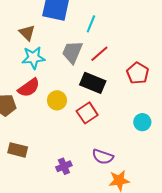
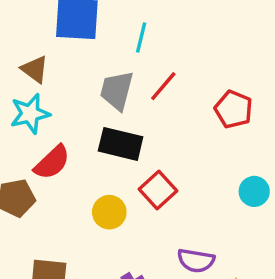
cyan star: (33, 58) -> (30, 114), moved
black rectangle: (93, 83) -> (121, 144), moved
yellow circle: (57, 100) -> (109, 212), moved

